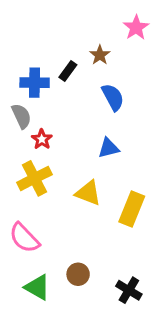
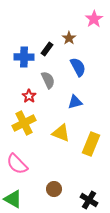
gray semicircle: (21, 116) -> (48, 80), moved
green triangle: (37, 287) -> (13, 199), moved

